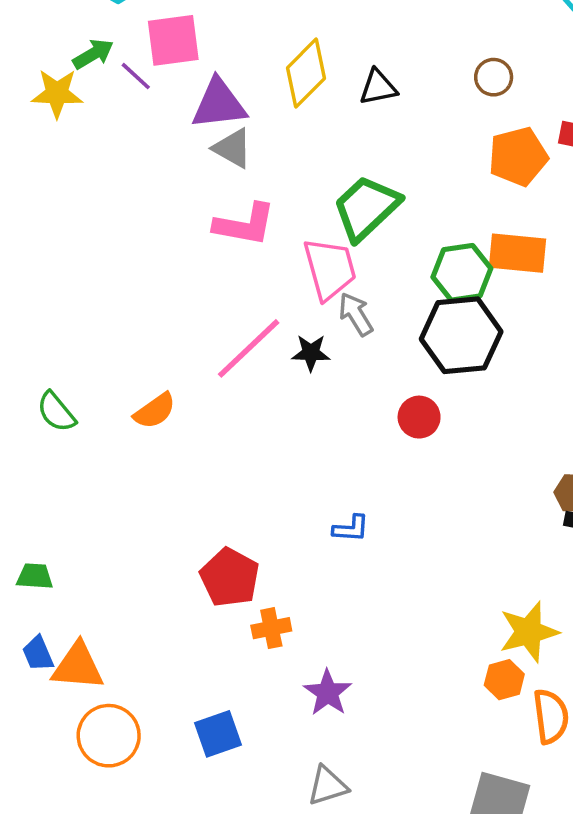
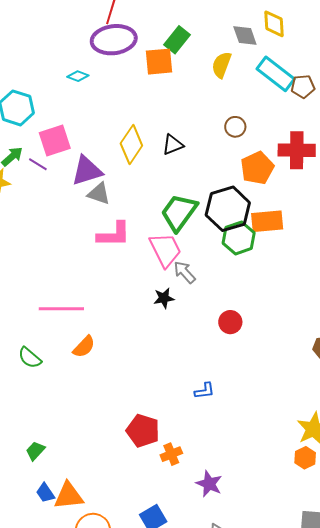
black hexagon: (461, 335) -> (228, 209), moved
pink line: (249, 348) -> (61, 309), moved, turned 54
green trapezoid: (35, 576) -> (35, 451), turned -40

